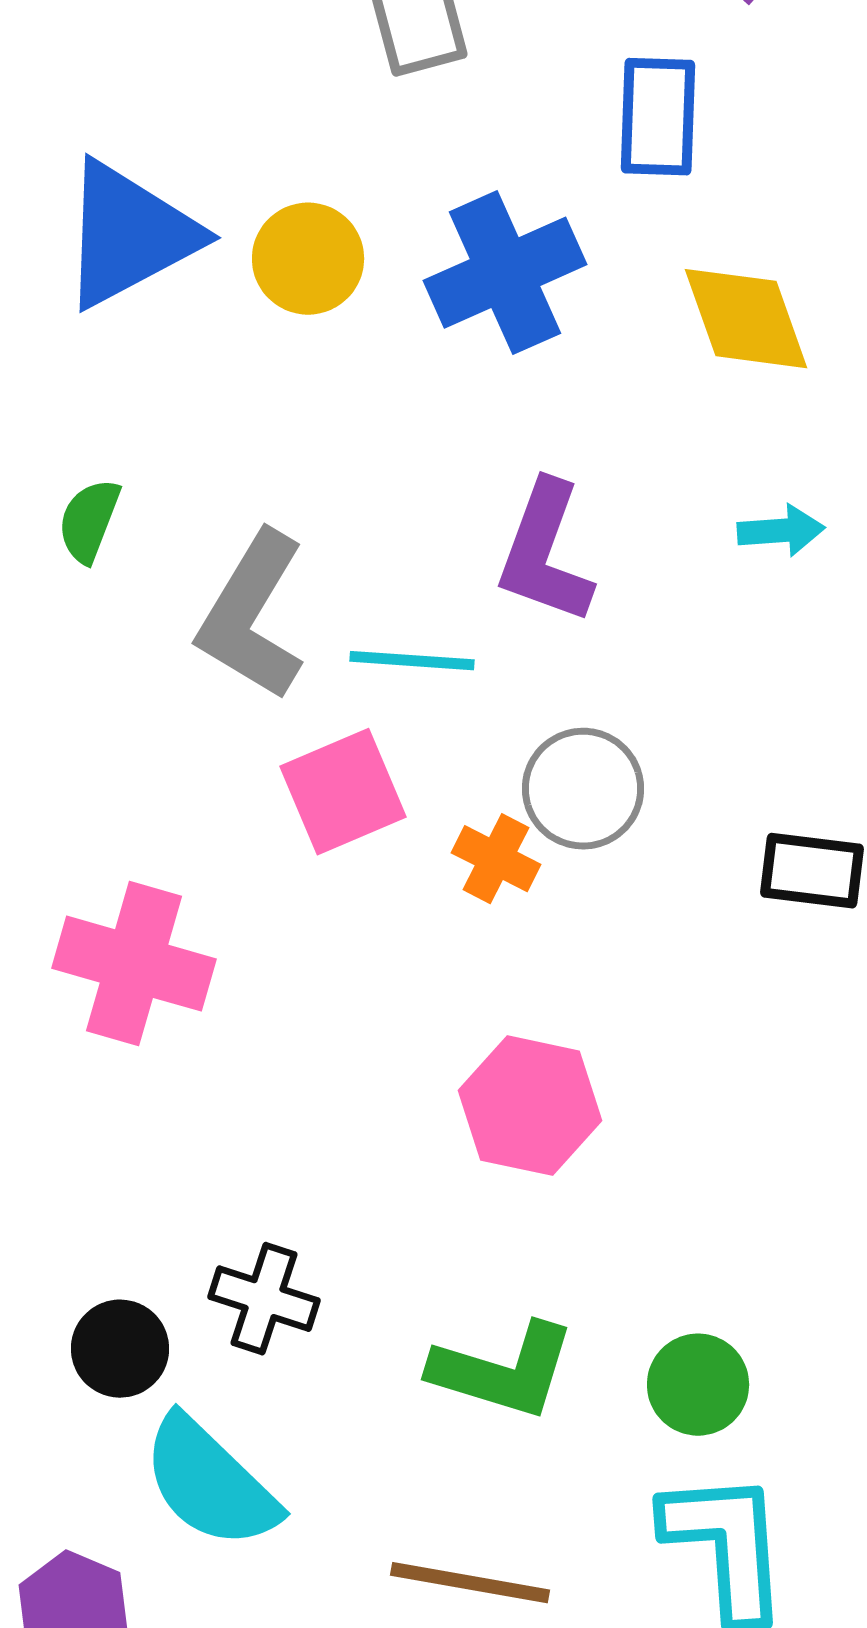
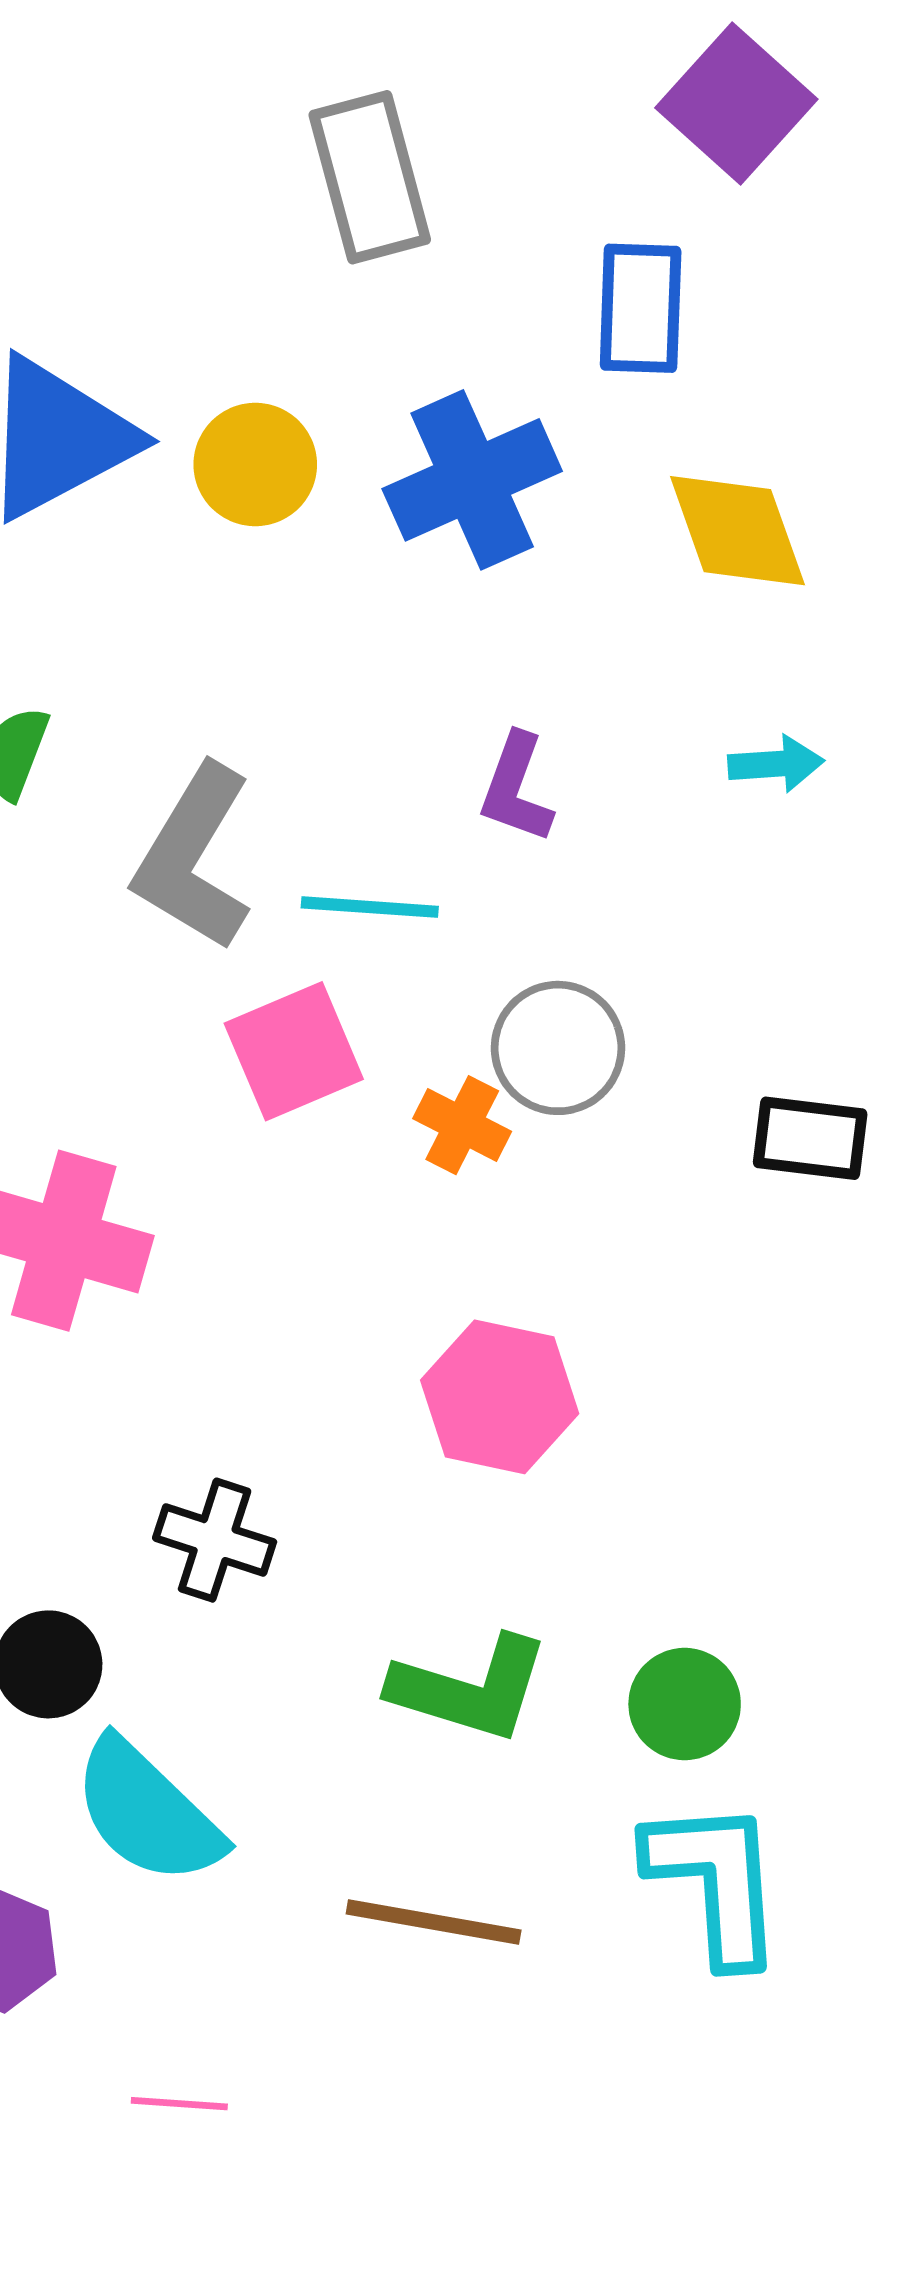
purple L-shape: (545, 553) -> (516, 788), size x0.7
black cross: (264, 1299) -> (215, 1540), moved

